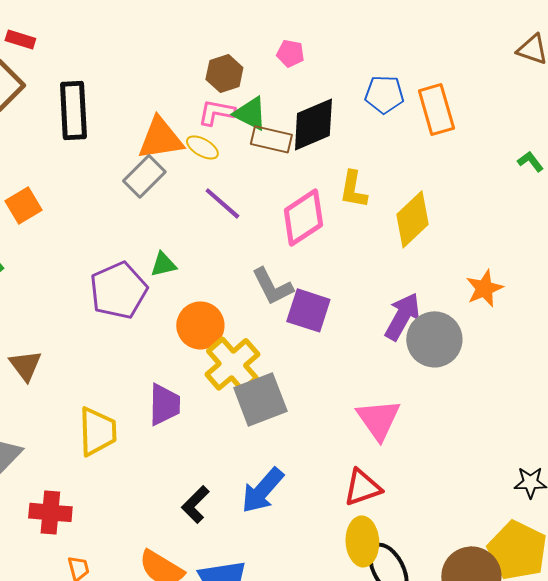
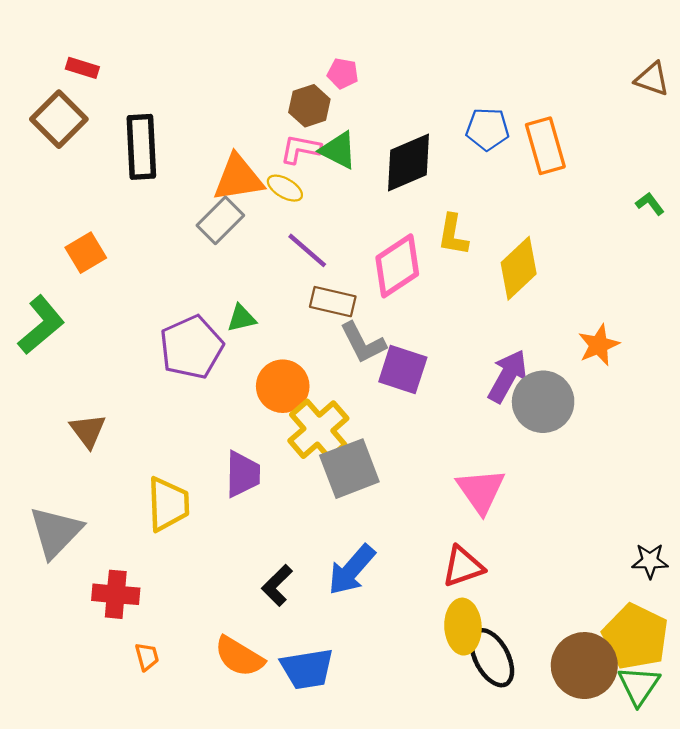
pink pentagon: (290, 53) -> (343, 73), moved
brown rectangle: (271, 139) -> (333, 302), moved

